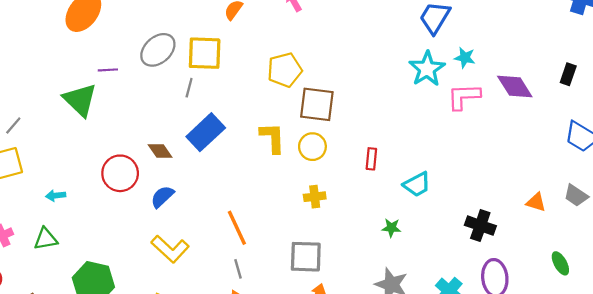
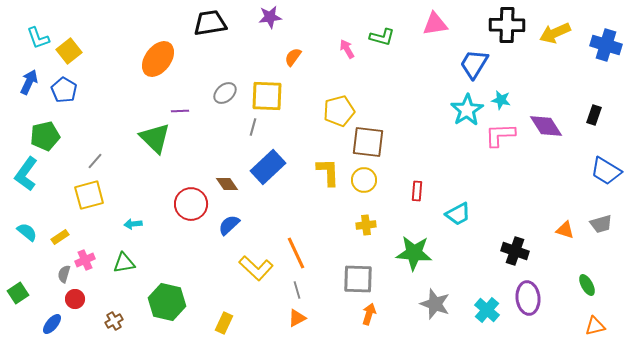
gray ellipse: (158, 50) -> (225, 93), size x0.7
gray trapezoid: (576, 196) -> (601, 224), turned -50
green star: (391, 228) -> (414, 253), moved, size x2.0
yellow L-shape: (170, 249) -> (256, 268), moved

